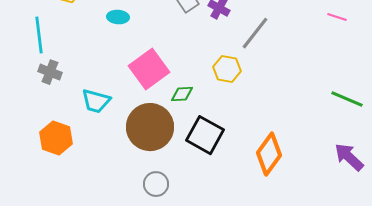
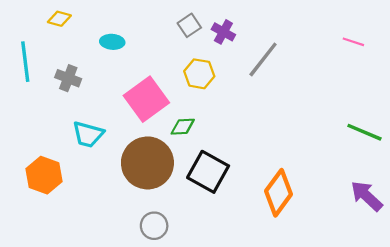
yellow hexagon: (227, 69) -> (199, 74), moved
gray cross: (50, 72) -> (68, 78), moved

